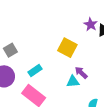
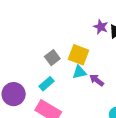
gray square: (10, 50) -> (52, 58), moved
cyan triangle: (73, 82) -> (79, 72), moved

